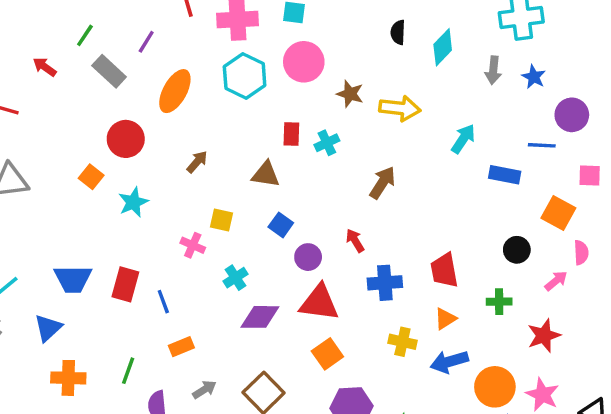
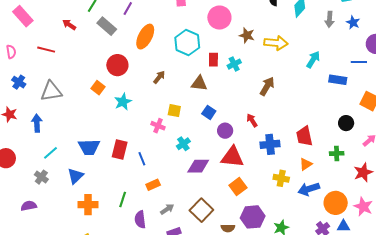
cyan hexagon: (245, 76) -> (187, 43), moved

